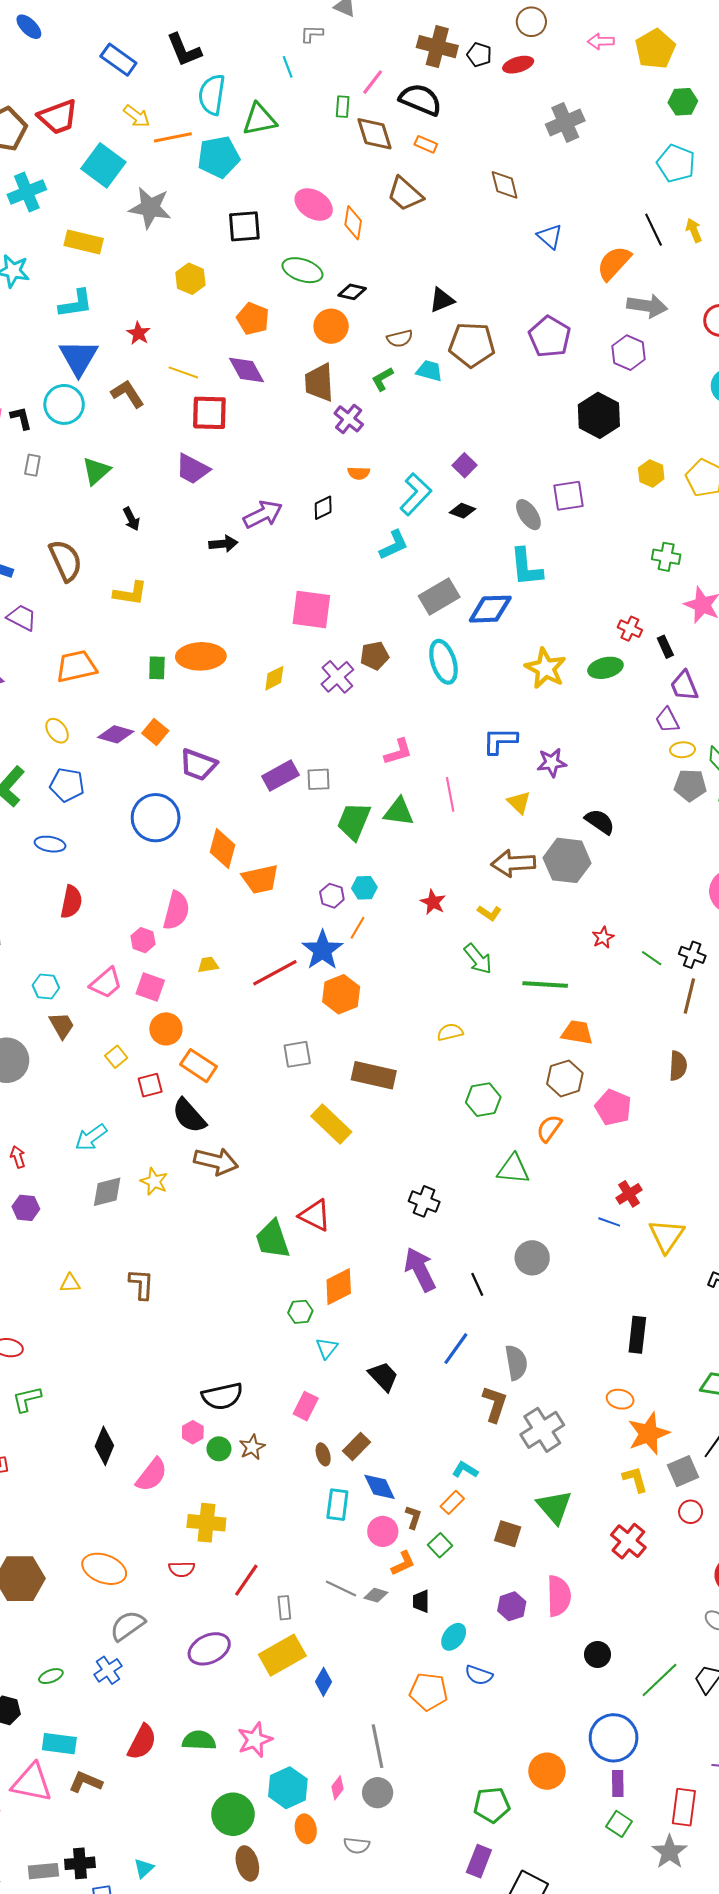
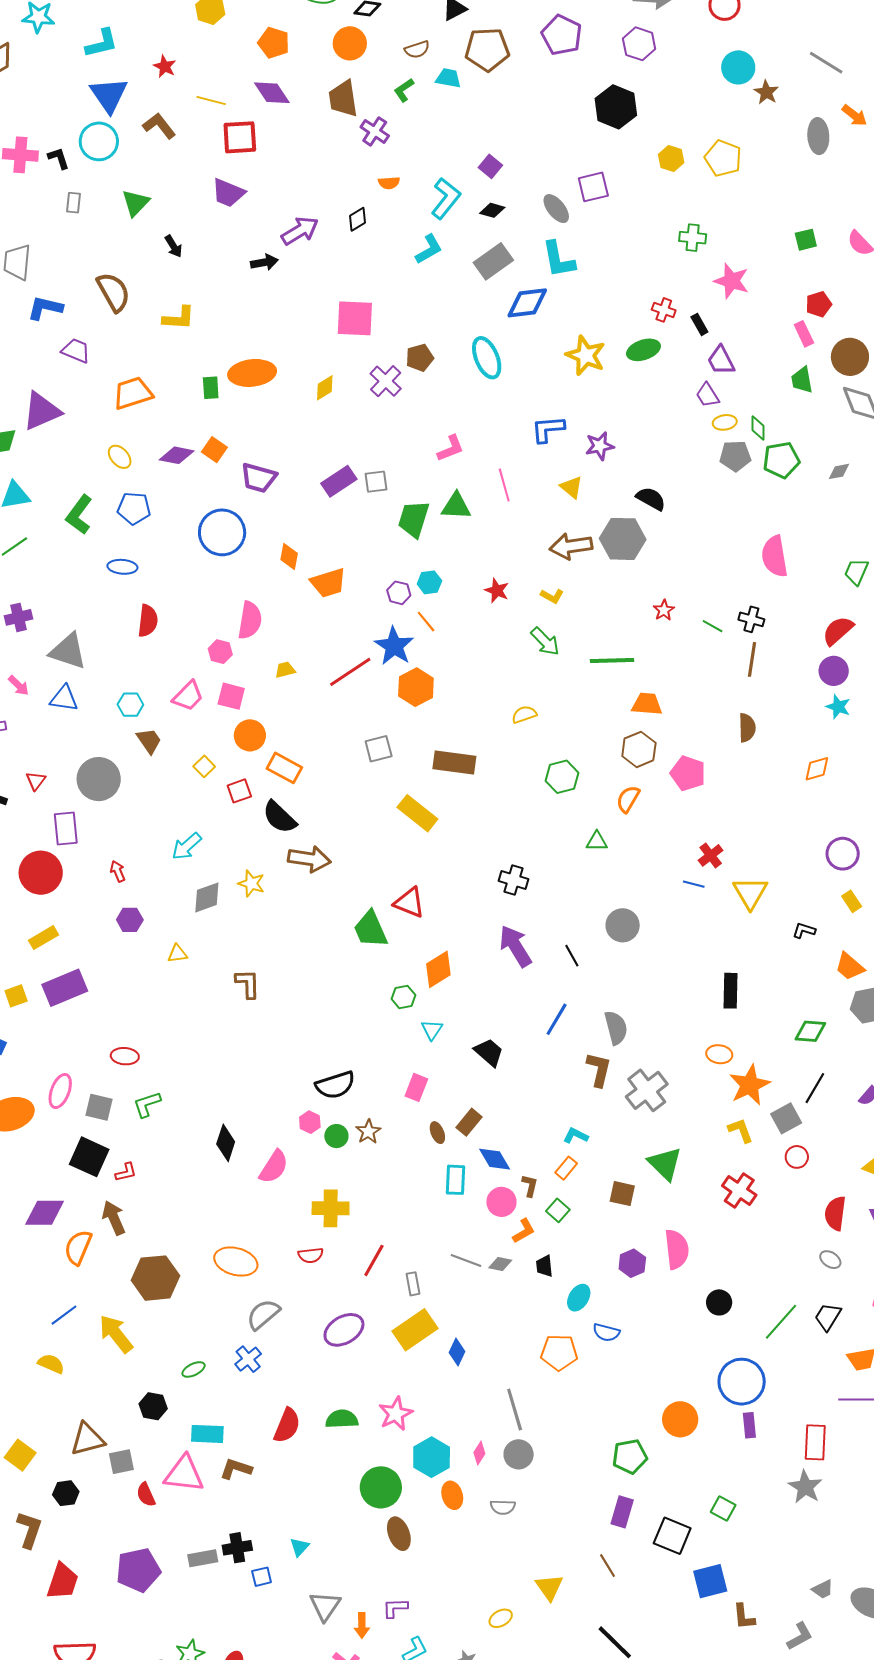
gray rectangle: (439, 596) -> (493, 261), moved
orange diamond: (222, 849) -> (289, 557), size x0.7
orange line: (357, 928) -> (426, 622), turned -65
green triangle: (513, 1169) -> (597, 841), size x0.7
yellow triangle: (70, 1283) -> (177, 954), moved
green square: (619, 1824) -> (723, 1508), moved

